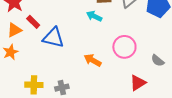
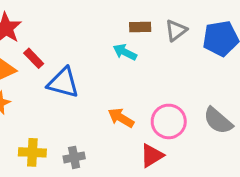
pink circle: (124, 47) -> (169, 121), moved
gray semicircle: (158, 61) -> (218, 121), size x1.5
red triangle: (138, 83) -> (152, 156), moved

